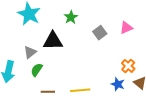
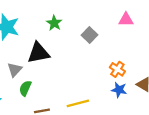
pink triangle: (126, 28) -> (126, 20), moved, turned 32
orange cross: (128, 66) -> (117, 69), moved

